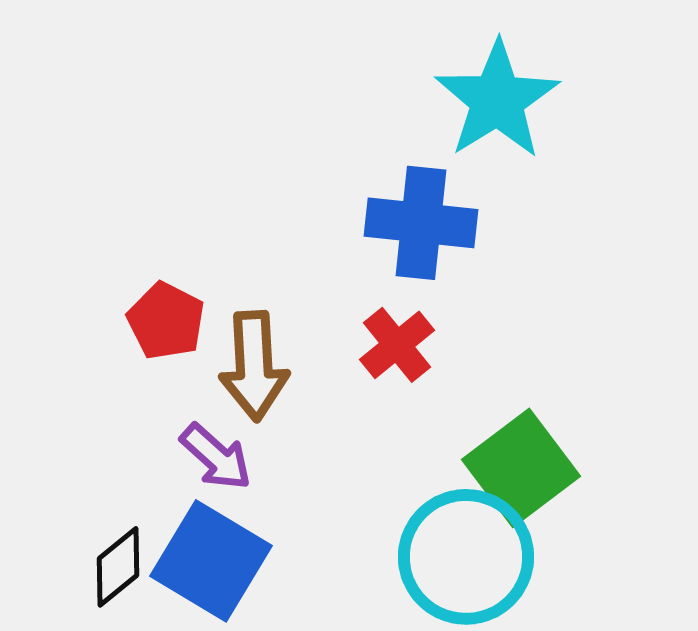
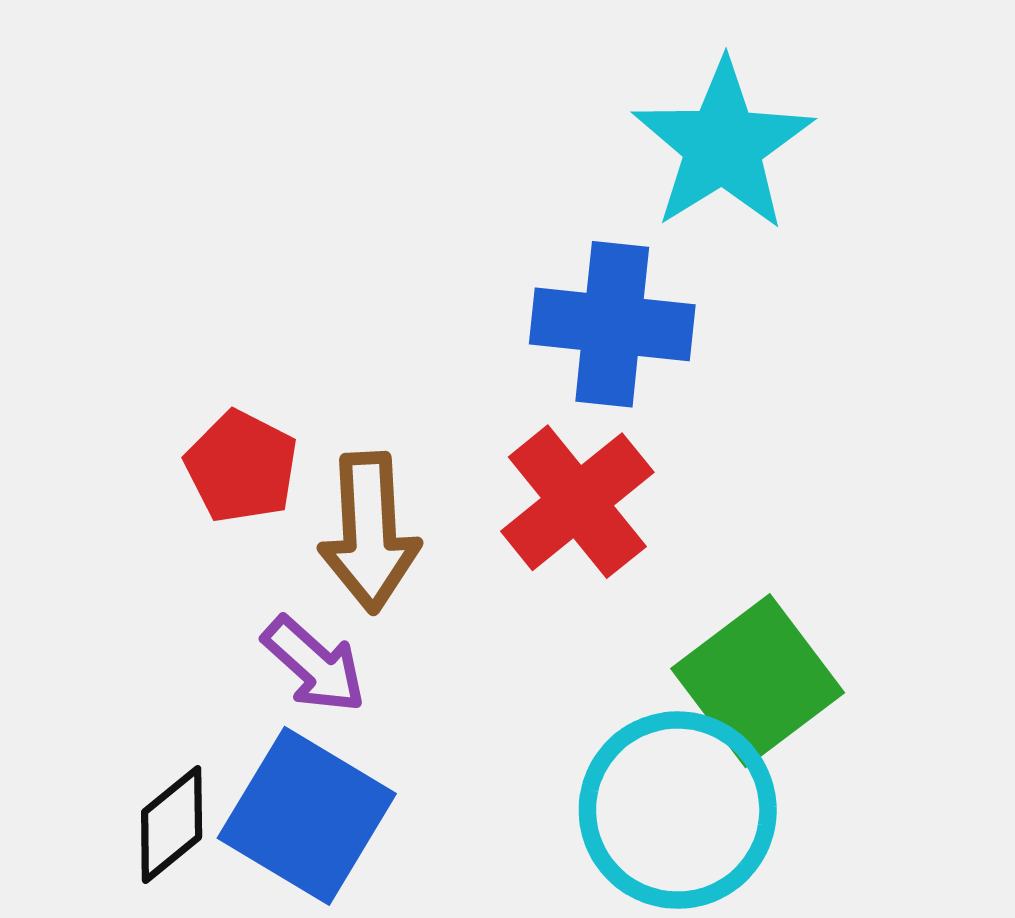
red cross: (397, 345) -> (577, 502), size x1.4

